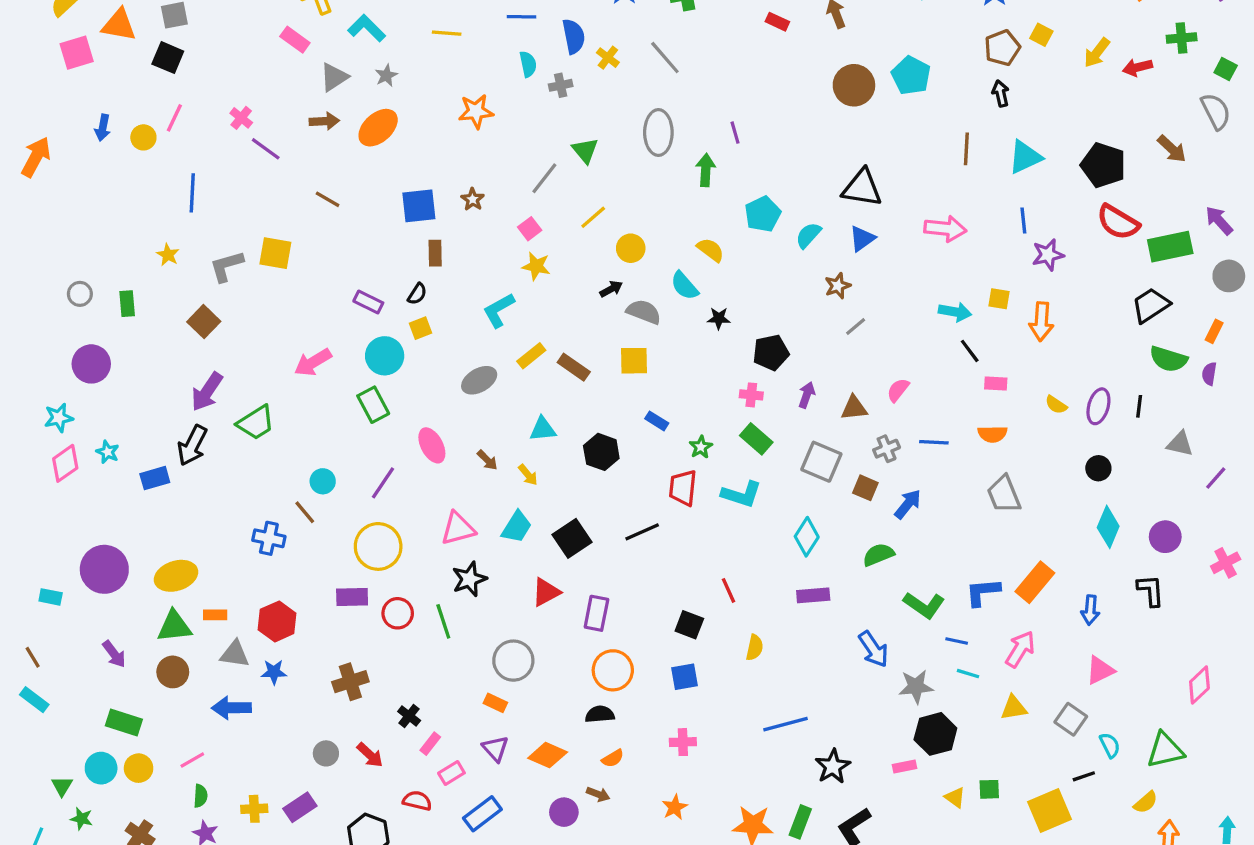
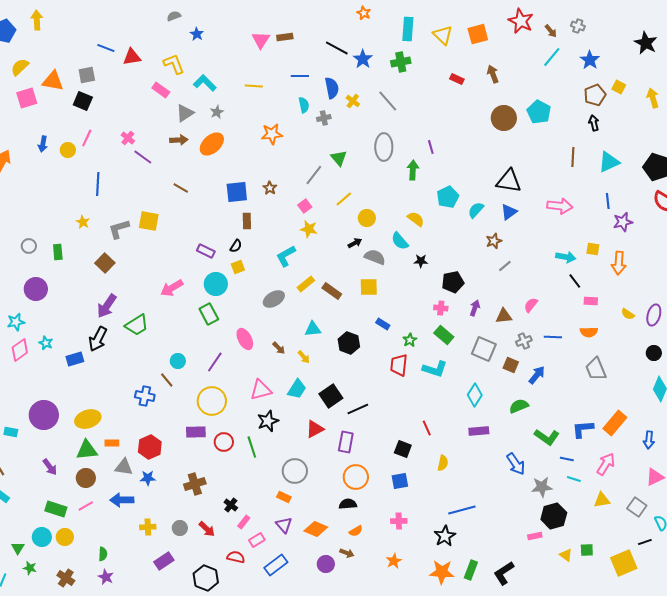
yellow arrow: (1097, 53) -> (653, 98), turned 126
black line: (642, 532) -> (358, 409), moved
pink line: (192, 760) -> (86, 506), moved
black star: (833, 766) -> (445, 536), moved
yellow cross: (254, 809) -> (148, 527), moved

